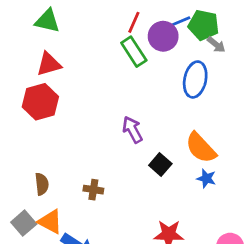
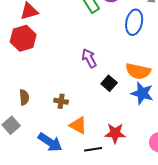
orange semicircle: (201, 148) -> (138, 71), turned -35
blue star: (206, 178) -> (142, 93), size x1.6
orange triangle: (50, 222) -> (78, 125), moved

